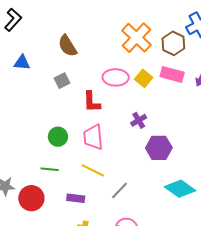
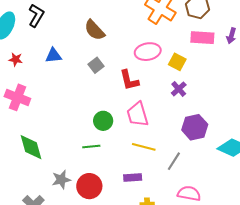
yellow square: (144, 78) -> (177, 62), moved
purple hexagon: (159, 148) -> (195, 127), moved
green line: (50, 169) -> (91, 147), moved

